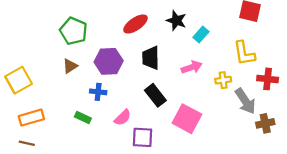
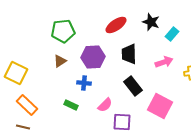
green pentagon: (74, 31) -> (63, 31), turned -30
yellow square: (19, 80) -> (16, 73), turned -35
orange rectangle: (31, 118) -> (27, 105), turned 60

